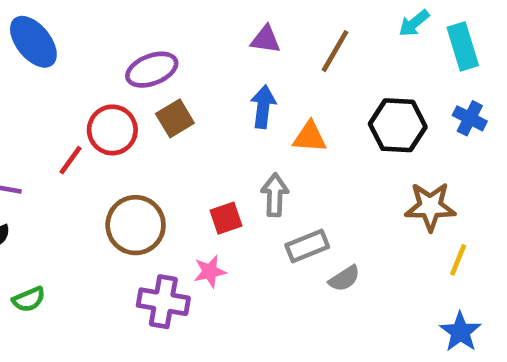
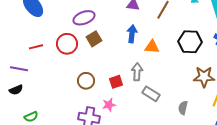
red line: (71, 160) -> (36, 47), moved, turned 40
brown circle: (136, 225) -> (86, 81), moved, size x0.7
gray rectangle: (307, 246) -> (151, 94), turned 54
gray semicircle: (344, 278) -> (183, 108), moved, turned 136

